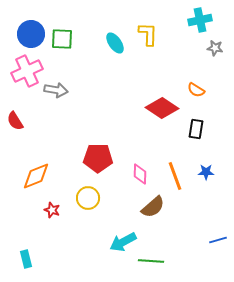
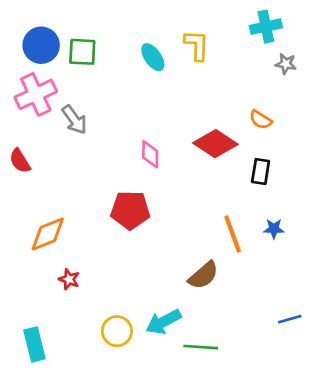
gray arrow: (56, 90) -> (74, 120), turned 45
pink diamond: (140, 174) -> (150, 154), moved
yellow circle: (88, 198) -> (117, 331), moved
cyan rectangle: (26, 259) -> (34, 344), size x1.4

